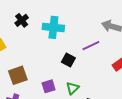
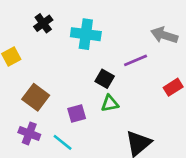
brown square: (18, 75) -> (36, 97), turned -36
green triangle: (72, 88) -> (110, 103), moved, turned 32

